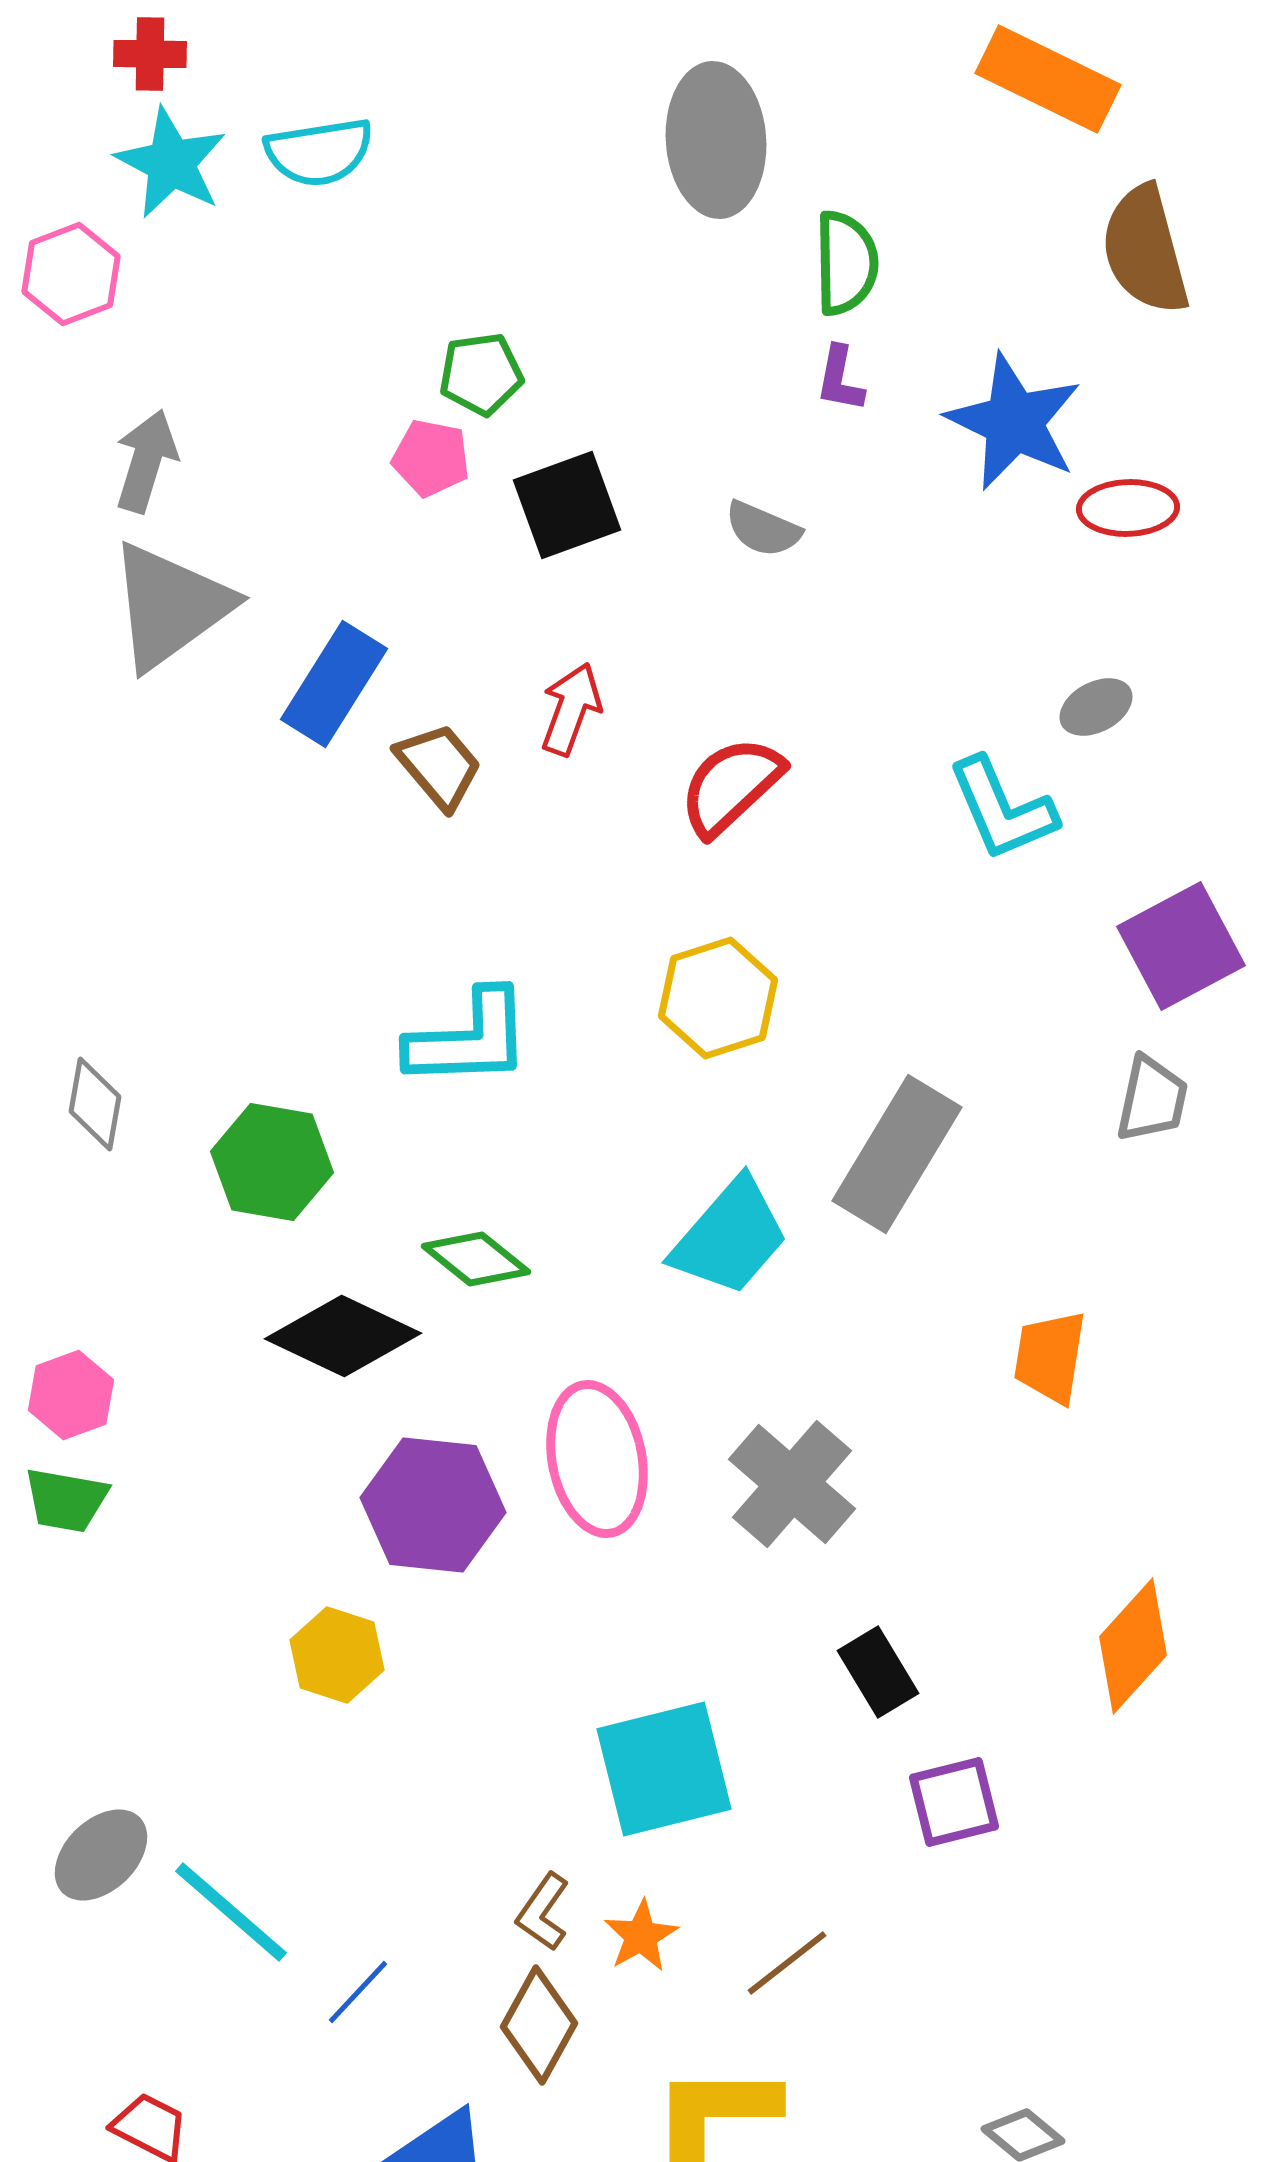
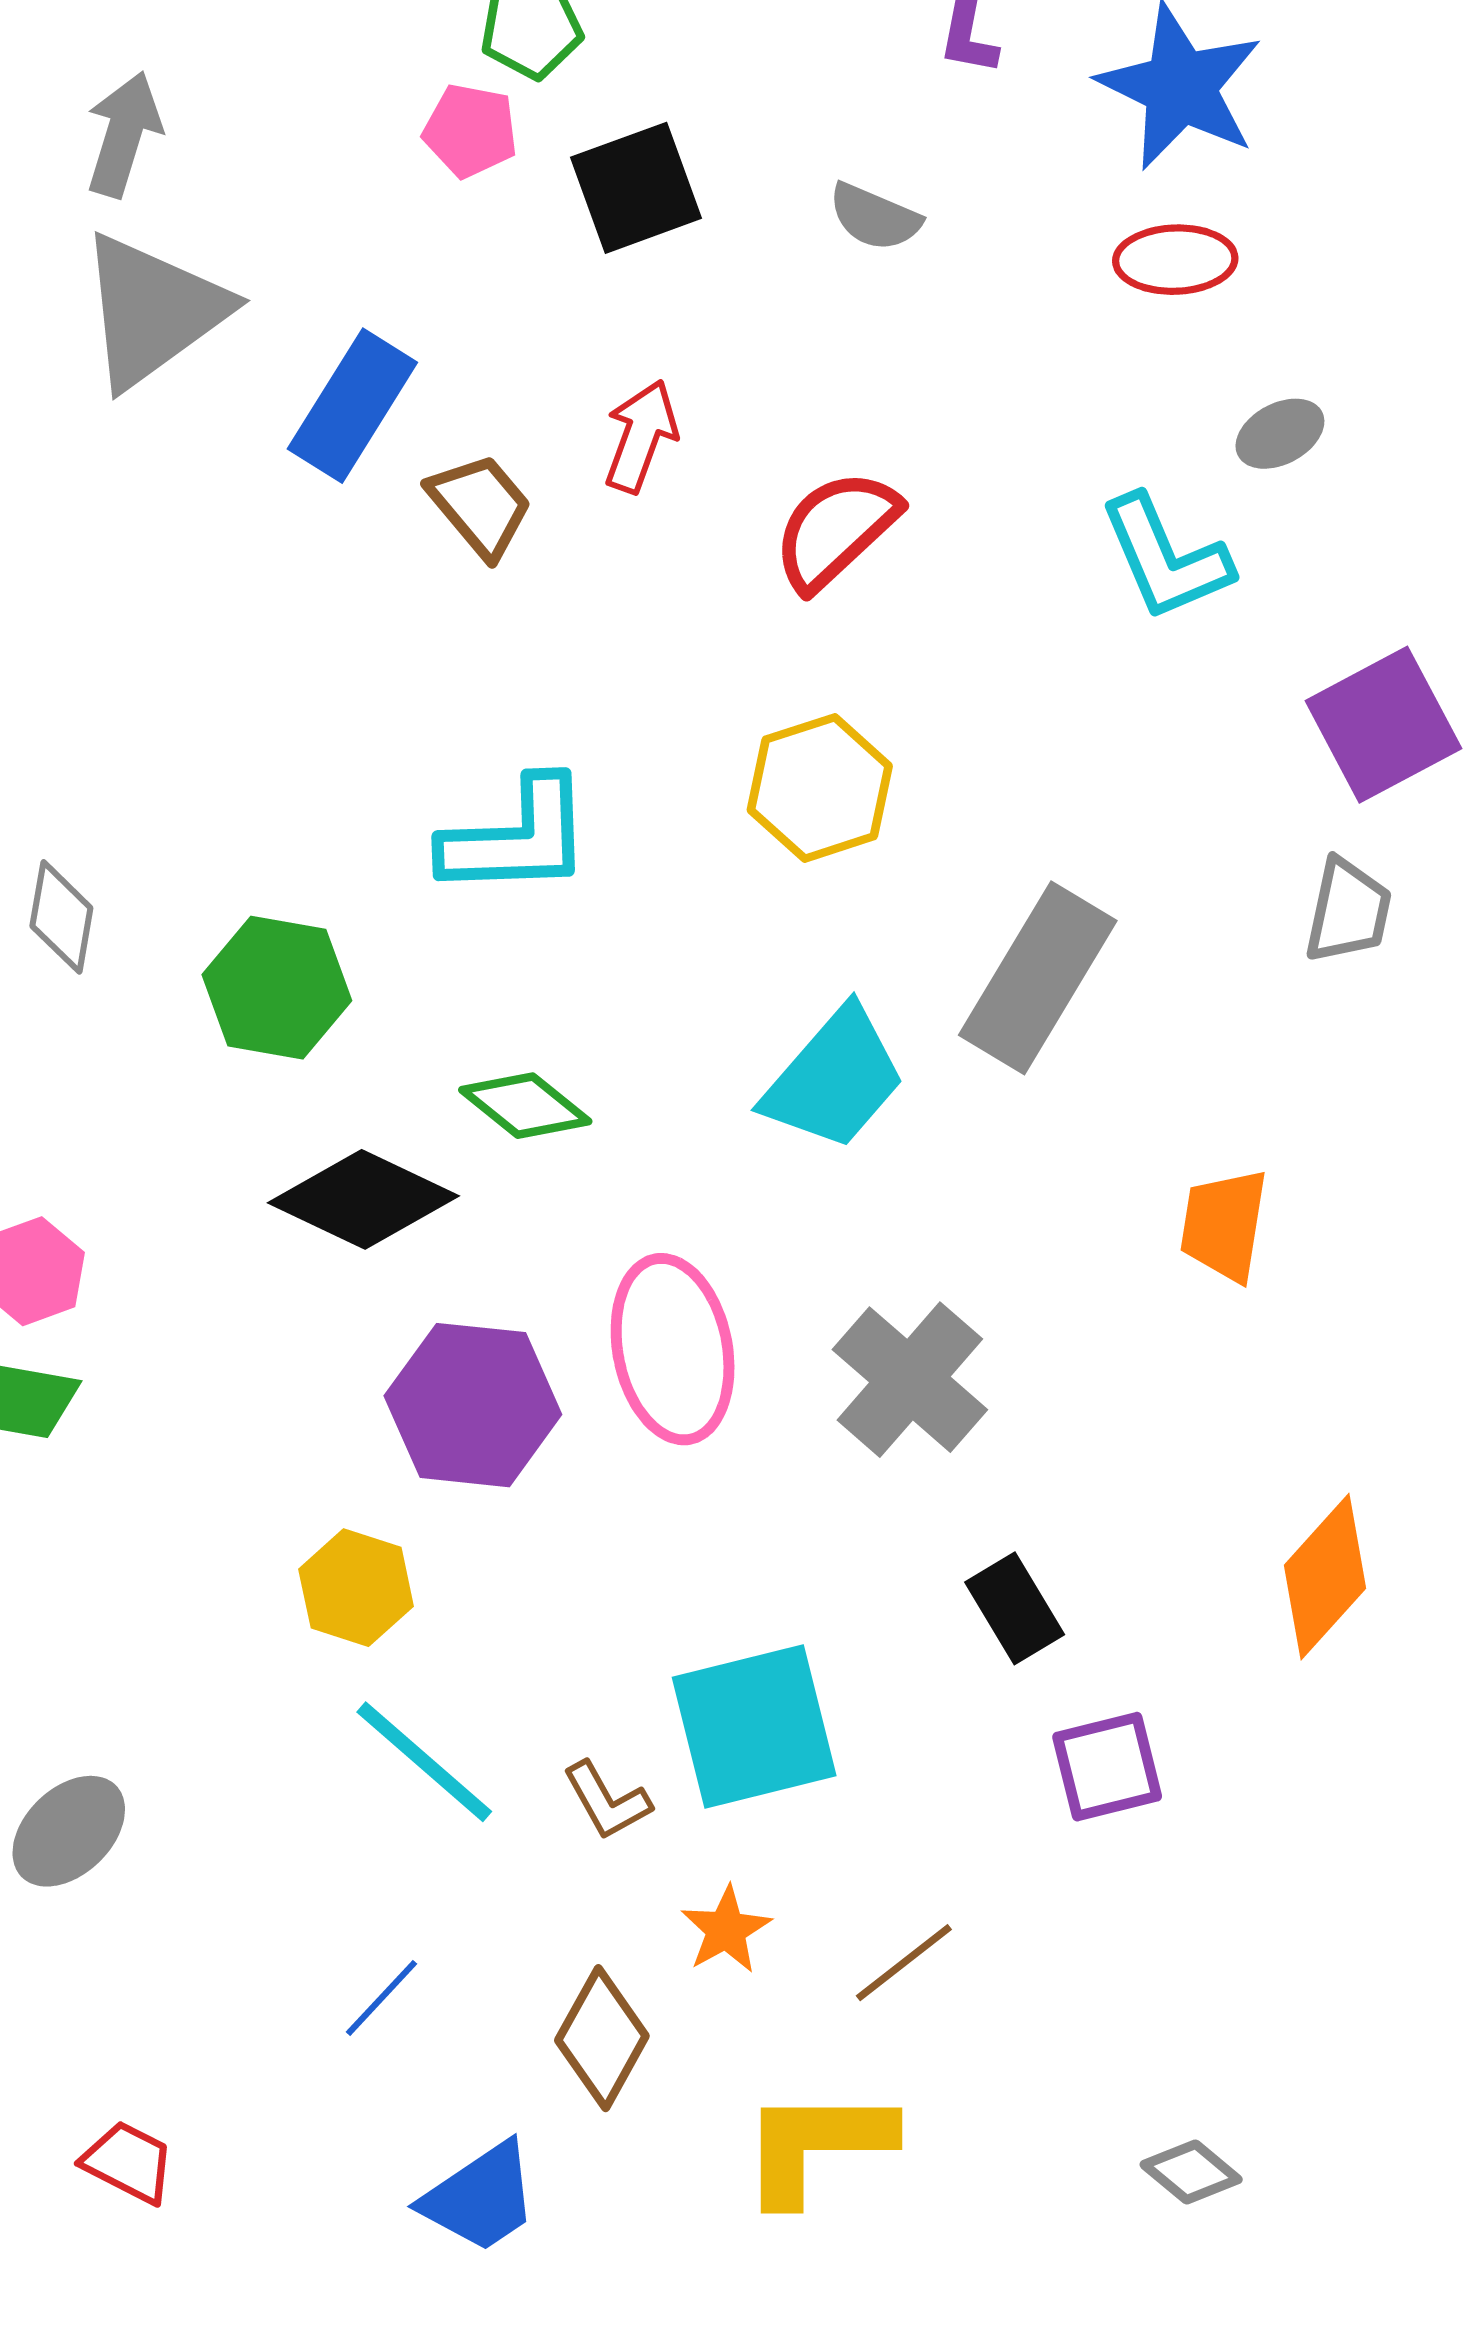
red ellipse: (1128, 508) -> (1175, 260), moved
cyan line: (231, 1912) -> (424, 1762), moved
brown L-shape: (543, 1912) -> (607, 1801), moved, turned -64

